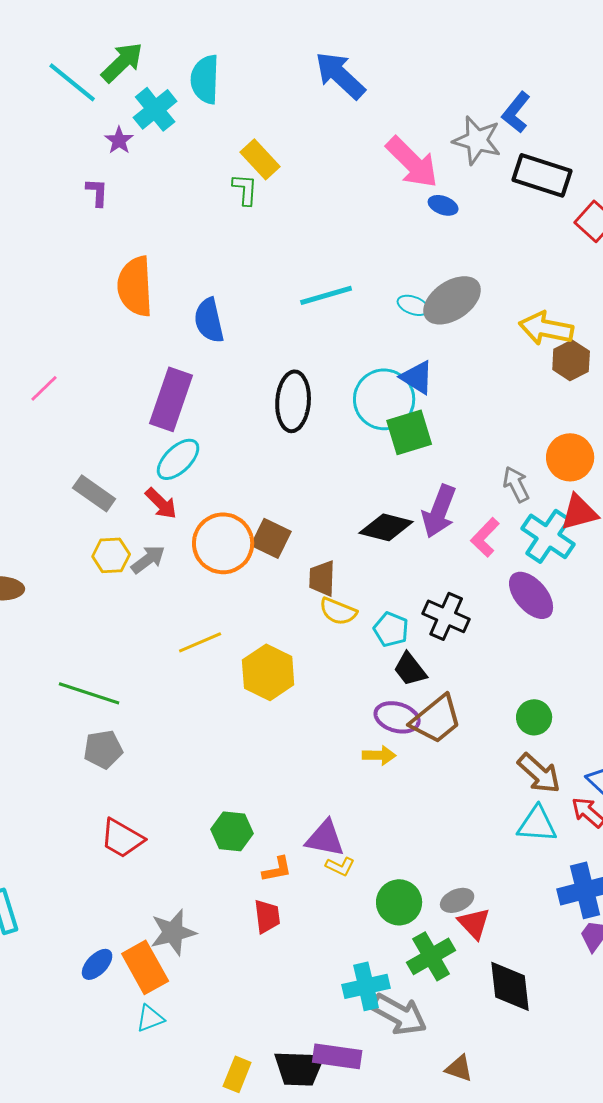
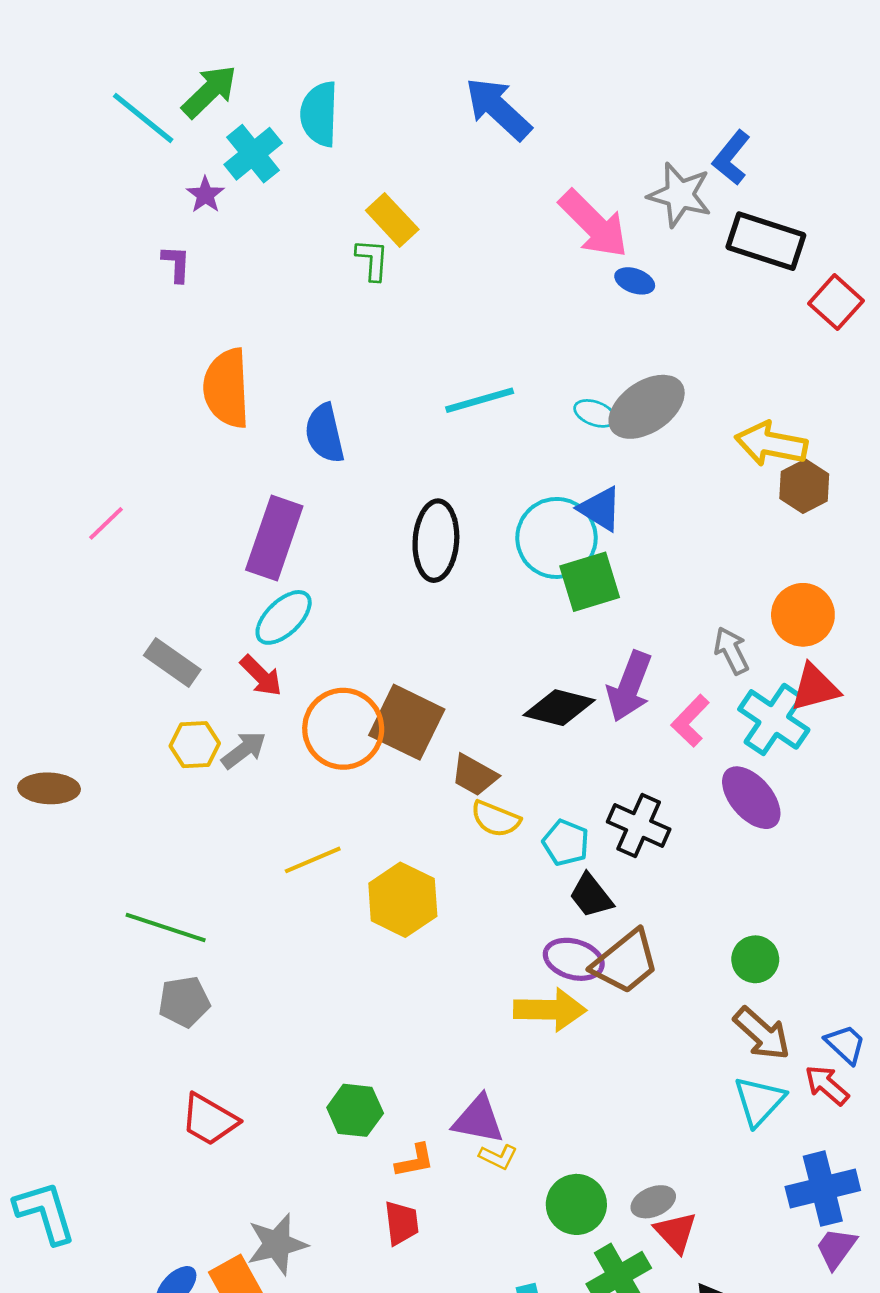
brown square: (271, 538) -> (407, 722), size x1.4
brown trapezoid: (322, 578) -> (474, 775), turned -63
yellow arrow: (379, 755) -> (550, 1010), size x1.6
cyan triangle: (537, 824) -> (759, 1101), turned -51

